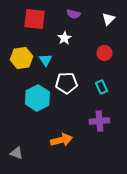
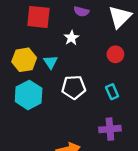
white triangle: (108, 19) -> (120, 17), size x1.6
cyan hexagon: (37, 98) -> (29, 95), moved

